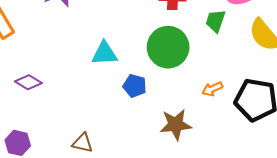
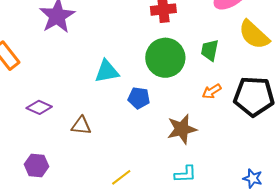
green trapezoid: (215, 21) -> (210, 50), moved
brown triangle: (82, 143) -> (81, 126), moved

